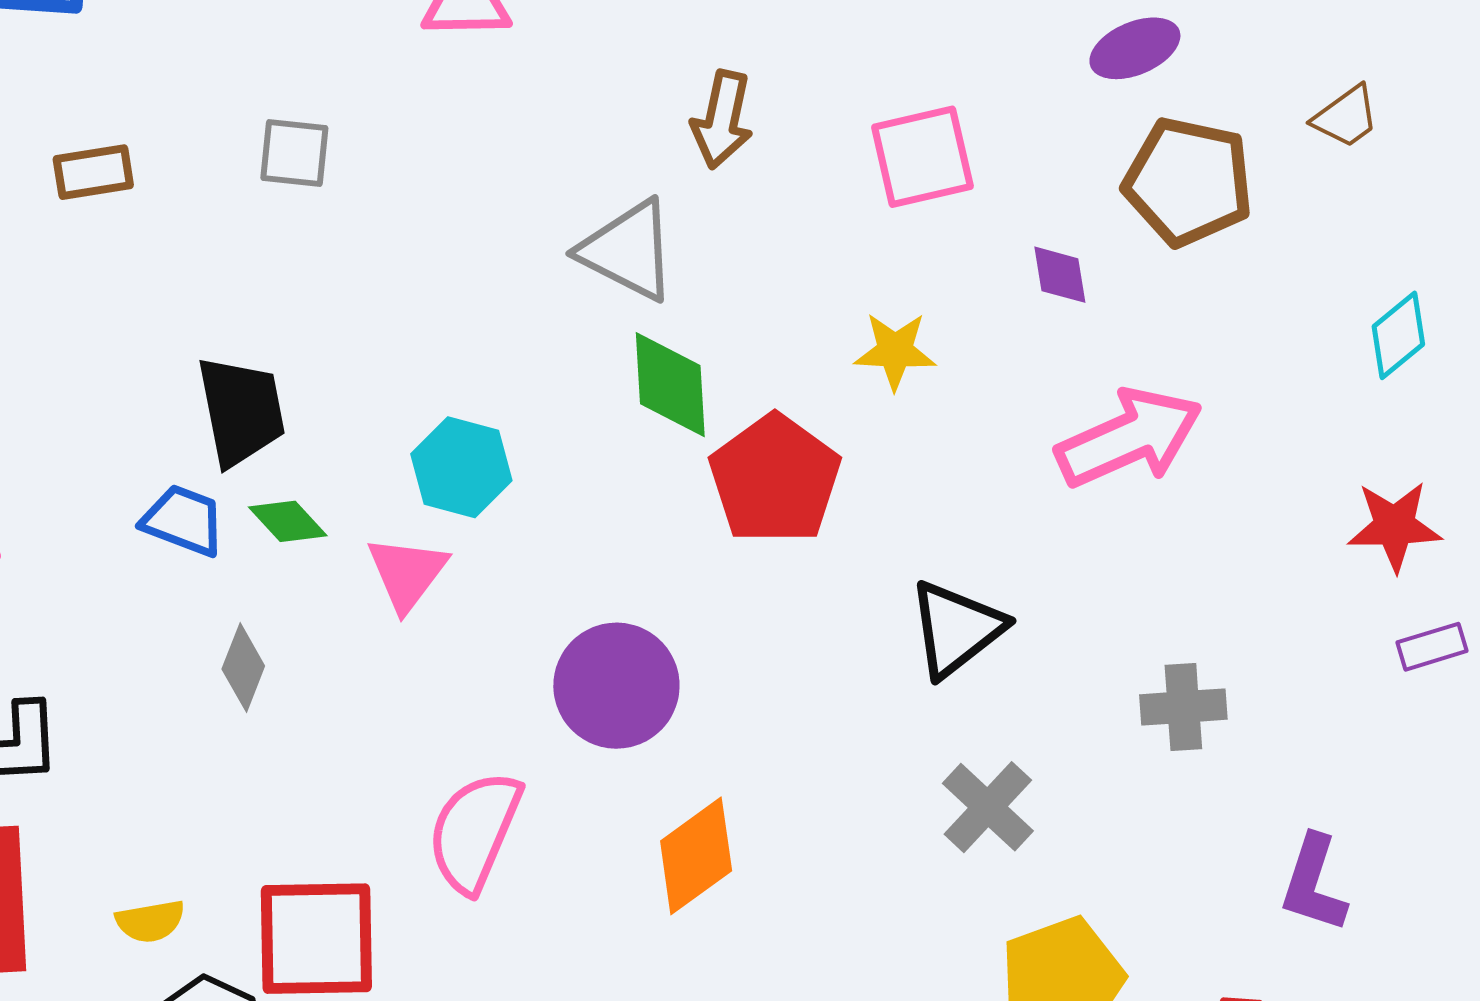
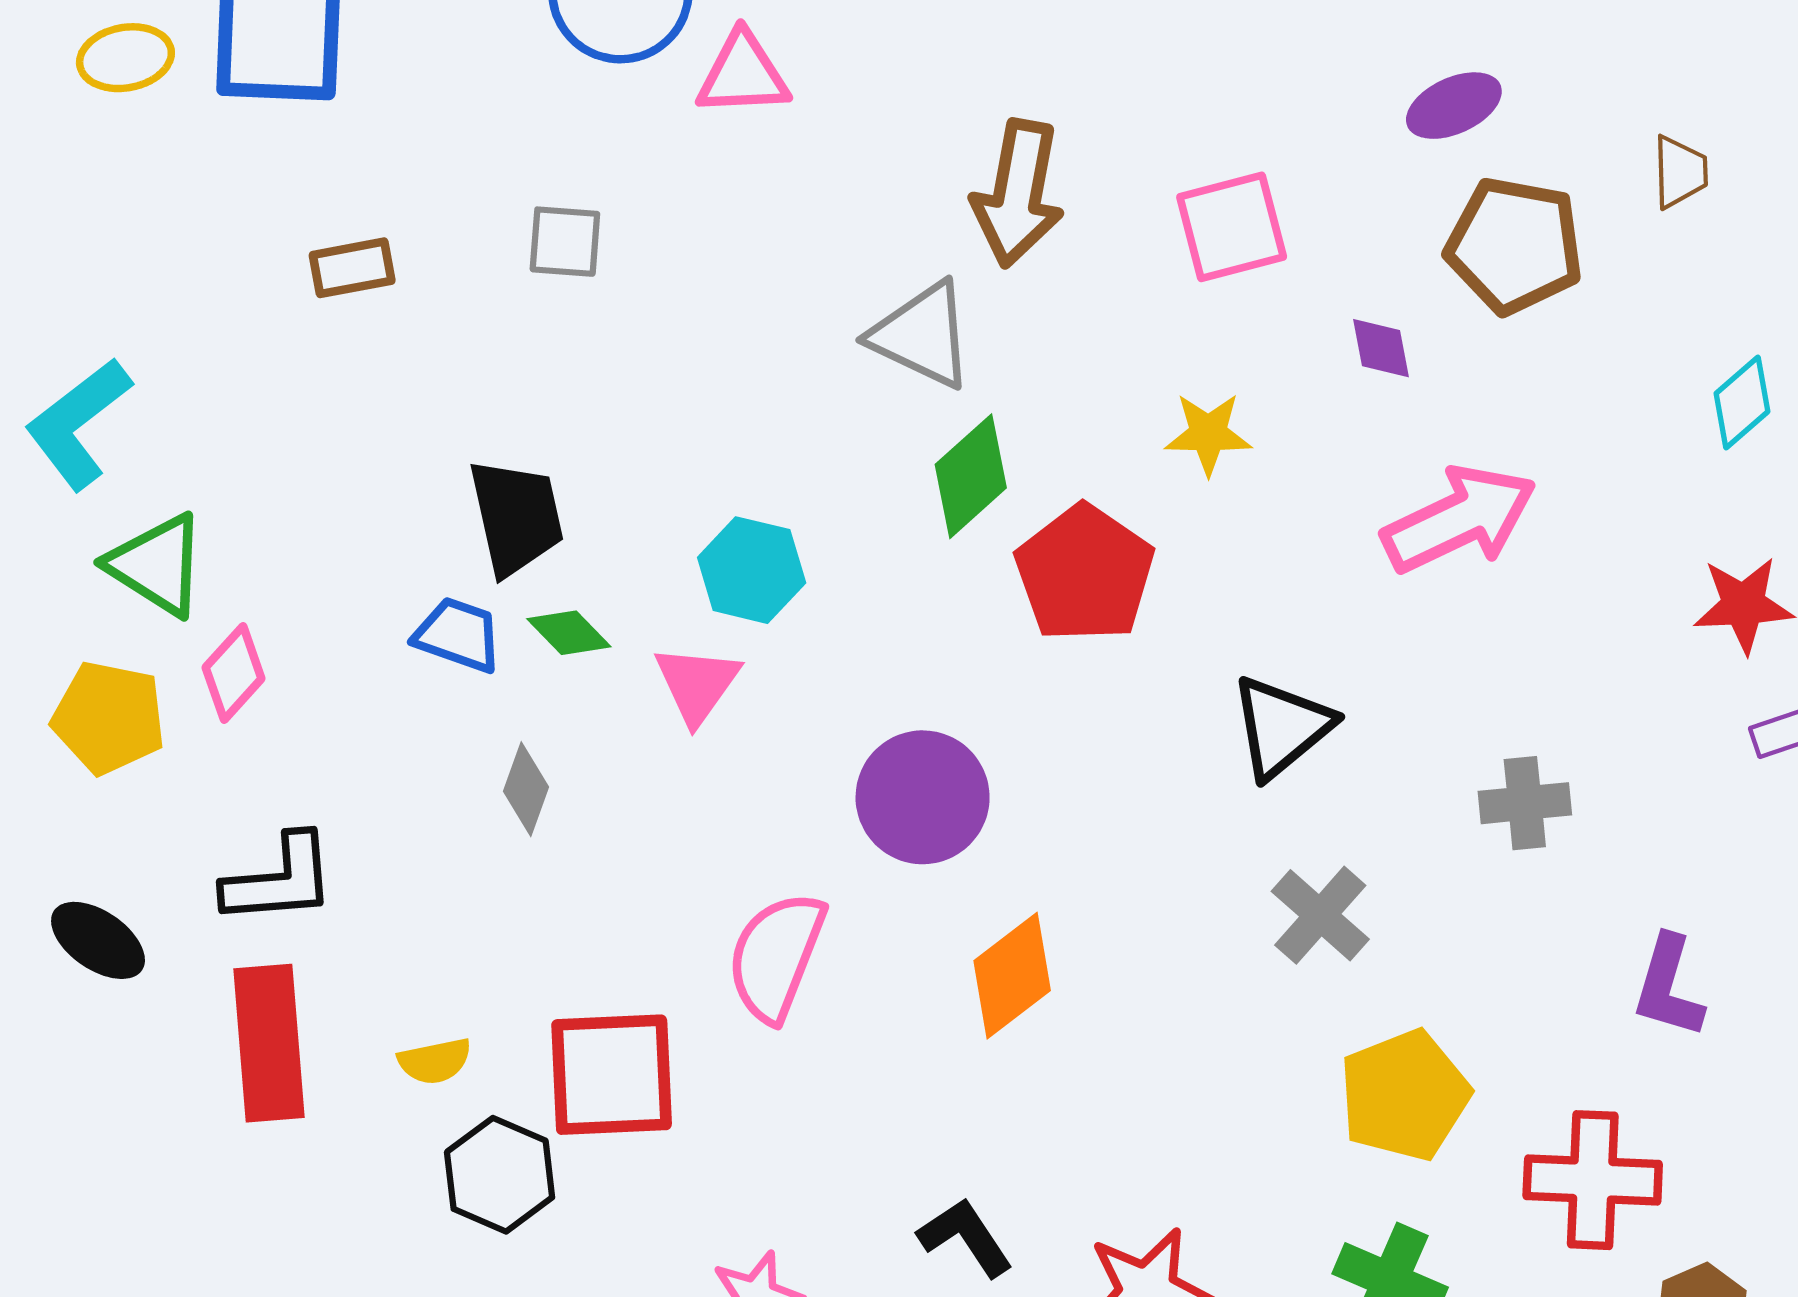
brown trapezoid: (1346, 117) -> (1680, 172), turned -54
brown arrow: (722, 120) -> (1018, 193), size x1.4
green diamond: (670, 385) -> (971, 476), turned 53

